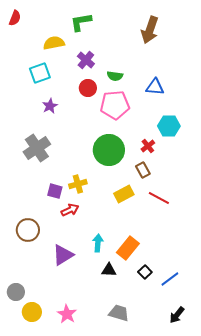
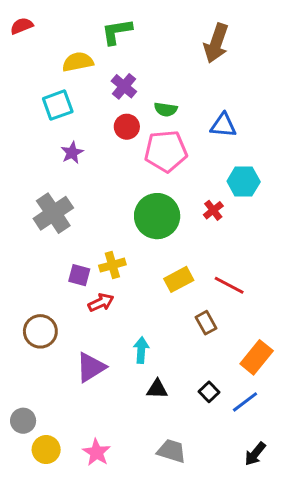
red semicircle: (15, 18) -> (22, 26), turned -133
brown rectangle: (143, 170) -> (206, 323), moved
orange rectangle: (128, 248) -> (257, 357), moved

